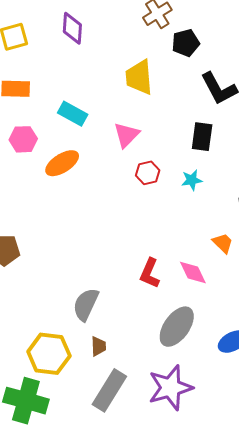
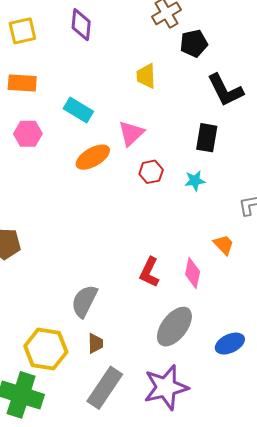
yellow trapezoid: (139, 77) -> (146, 76), size x0.7
orange ellipse: (62, 163) -> (93, 157), moved
pink diamond: (193, 272) -> (193, 273), turned 36

